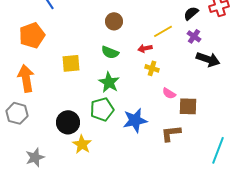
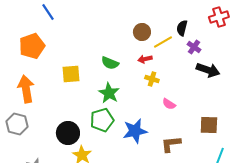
black semicircle: (191, 13) -> (182, 28), moved, turned -35
brown circle: (114, 21) -> (142, 32), moved
brown square: (188, 106) -> (209, 125), moved

